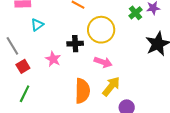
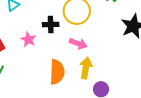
yellow arrow: (111, 86) -> (86, 68), turned -30

